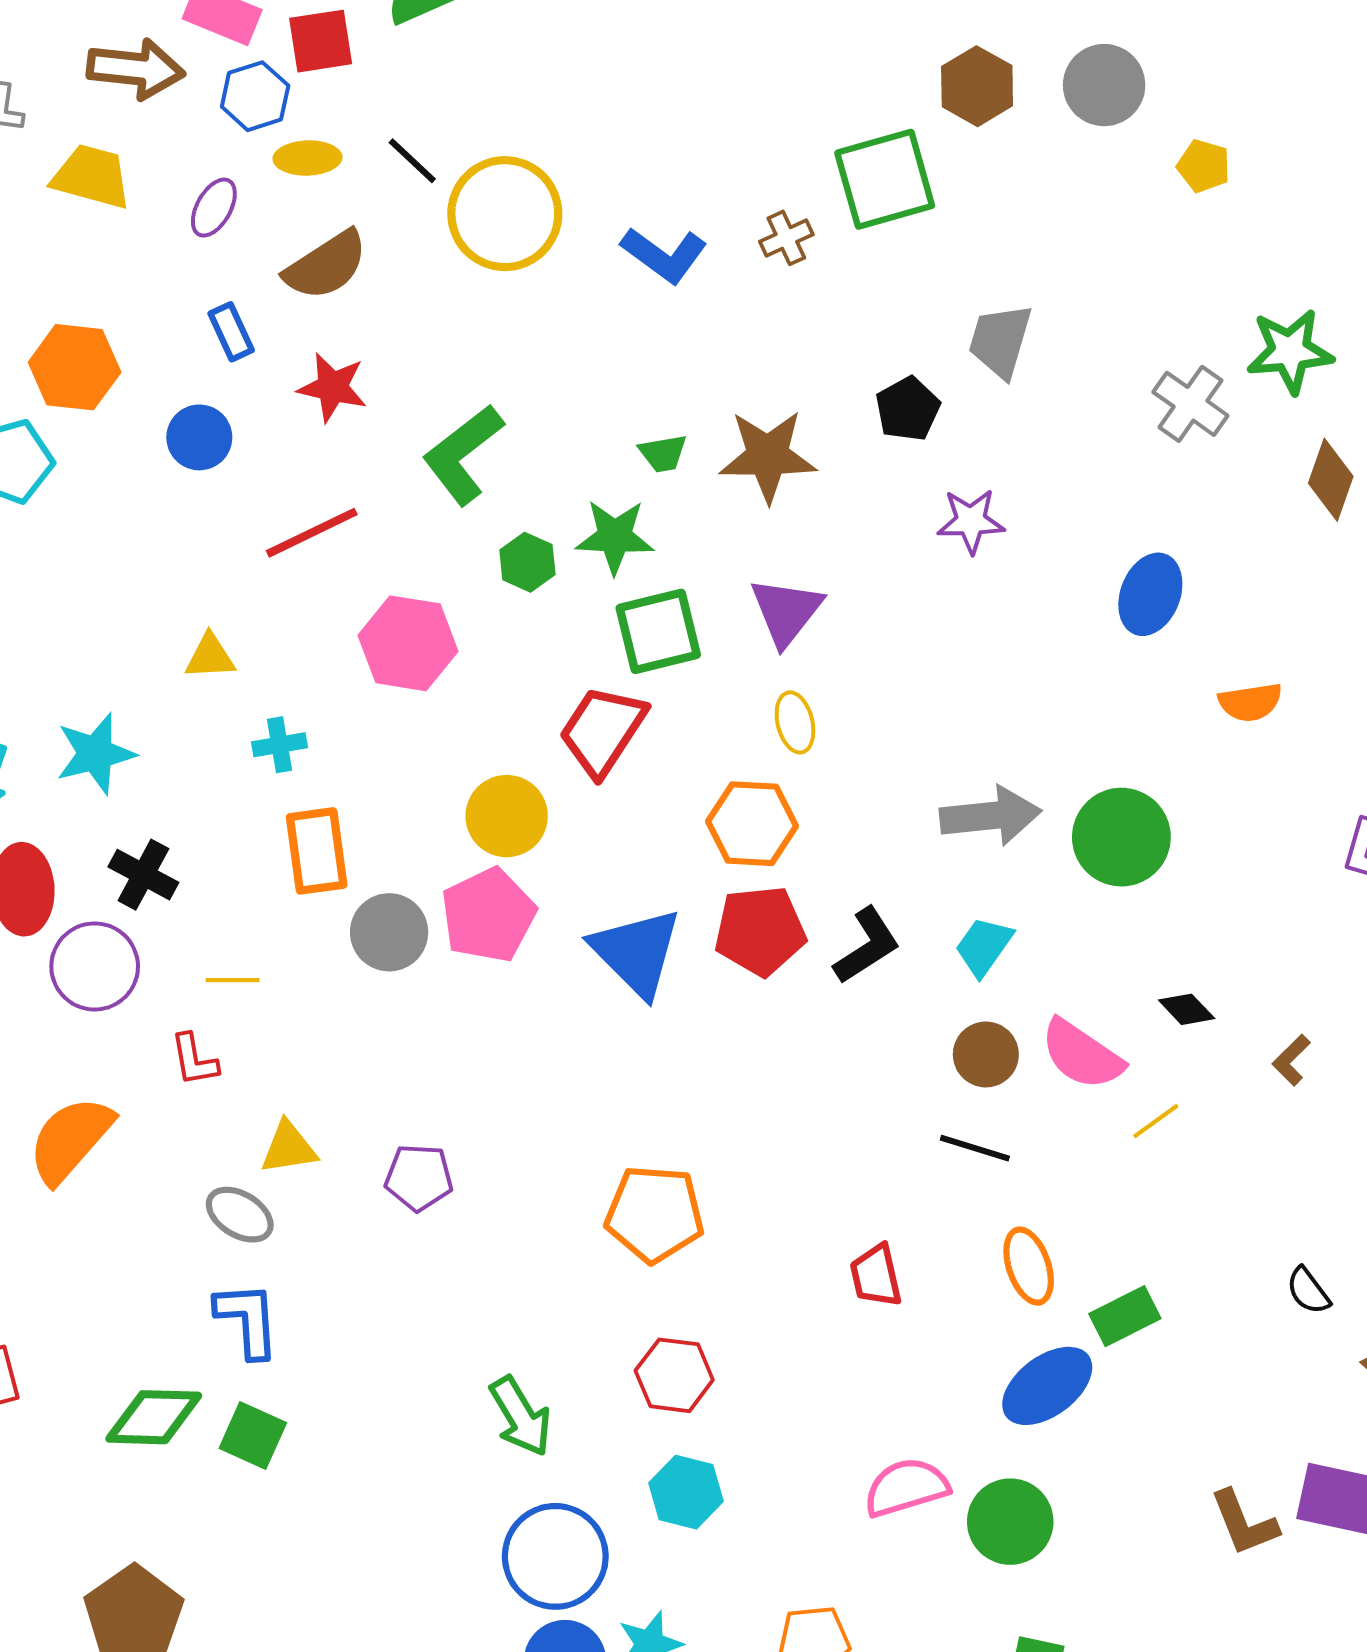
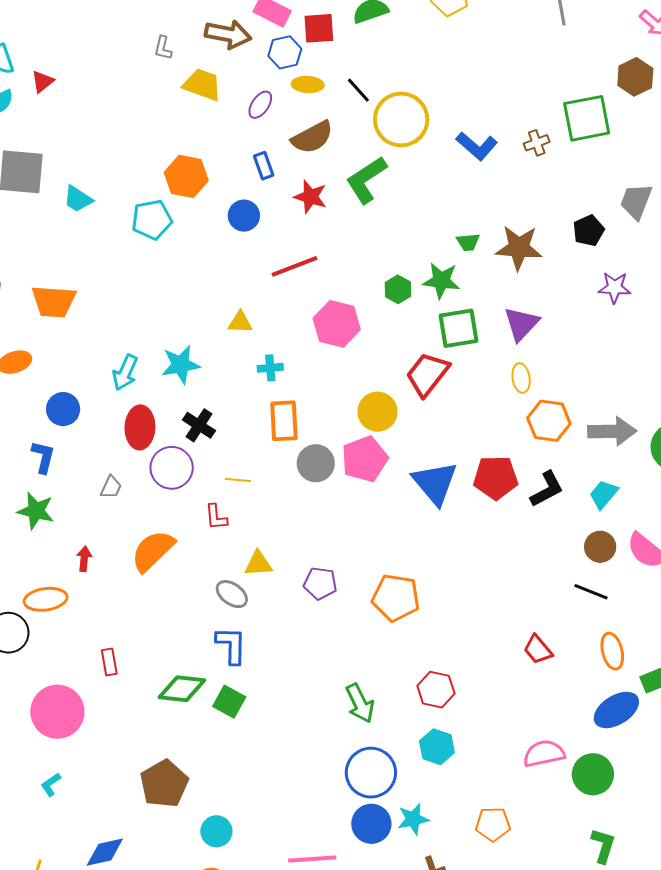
green L-shape: (463, 454) -> (366, 180), moved
orange hexagon: (752, 824) -> (549, 421), moved
orange pentagon: (655, 1214) -> (396, 598), moved
red trapezoid: (876, 1276) -> (538, 650), turned -32

